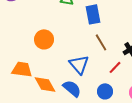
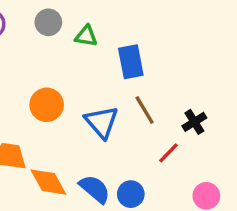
blue triangle: (79, 64) -> (102, 122), moved
blue circle: (105, 91) -> (131, 194), moved

